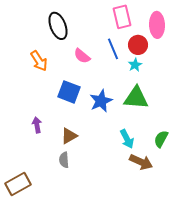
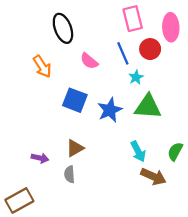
cyan star: (135, 65) -> (136, 77), moved
purple arrow: (37, 125) -> (40, 158), moved, turned 112

